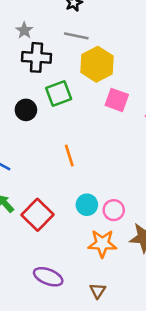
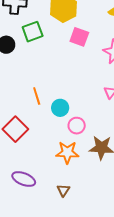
orange line: (69, 156) -> (37, 96), moved
cyan circle: (87, 205) -> (60, 108), moved

